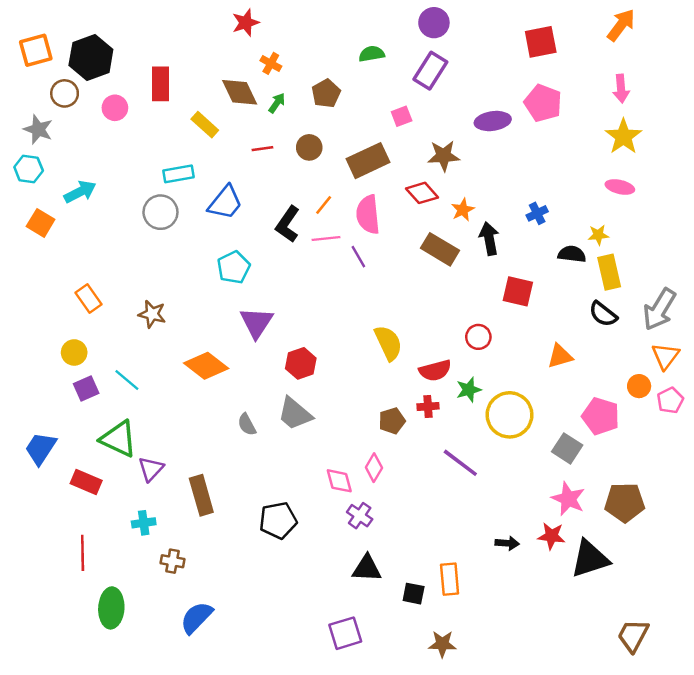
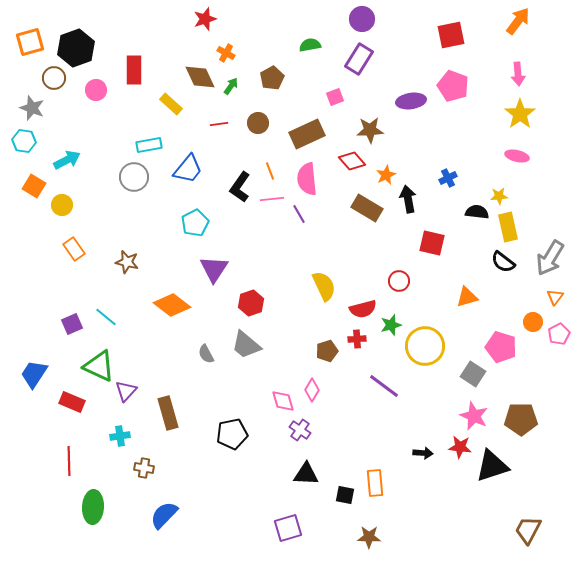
orange line: (324, 205) -> (270, 171), turned -60
yellow circle: (74, 352) -> (62, 205), moved
orange triangle: (665, 356) -> (555, 297), size x0.7

